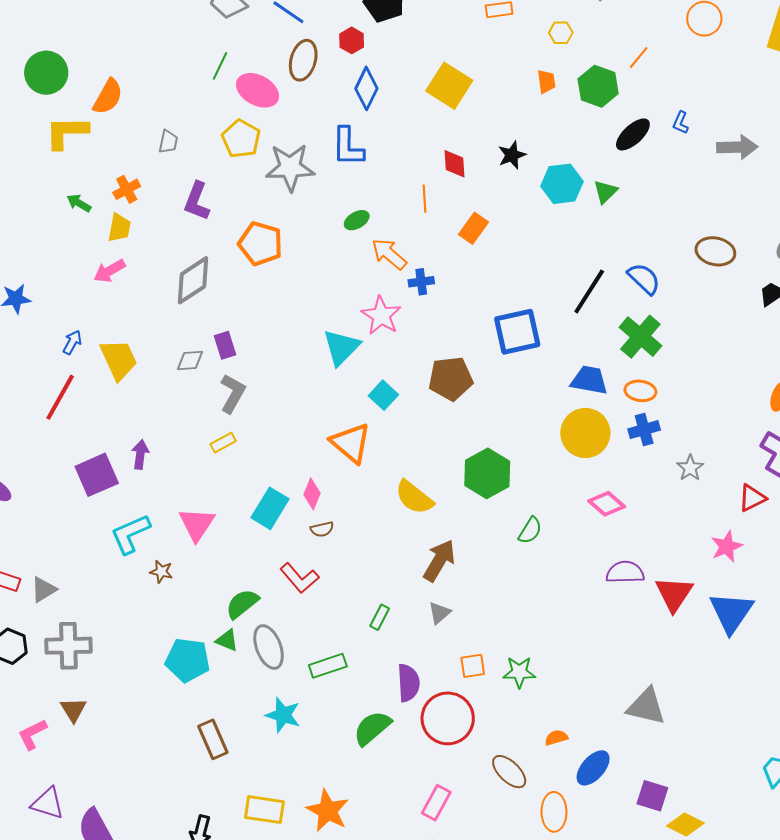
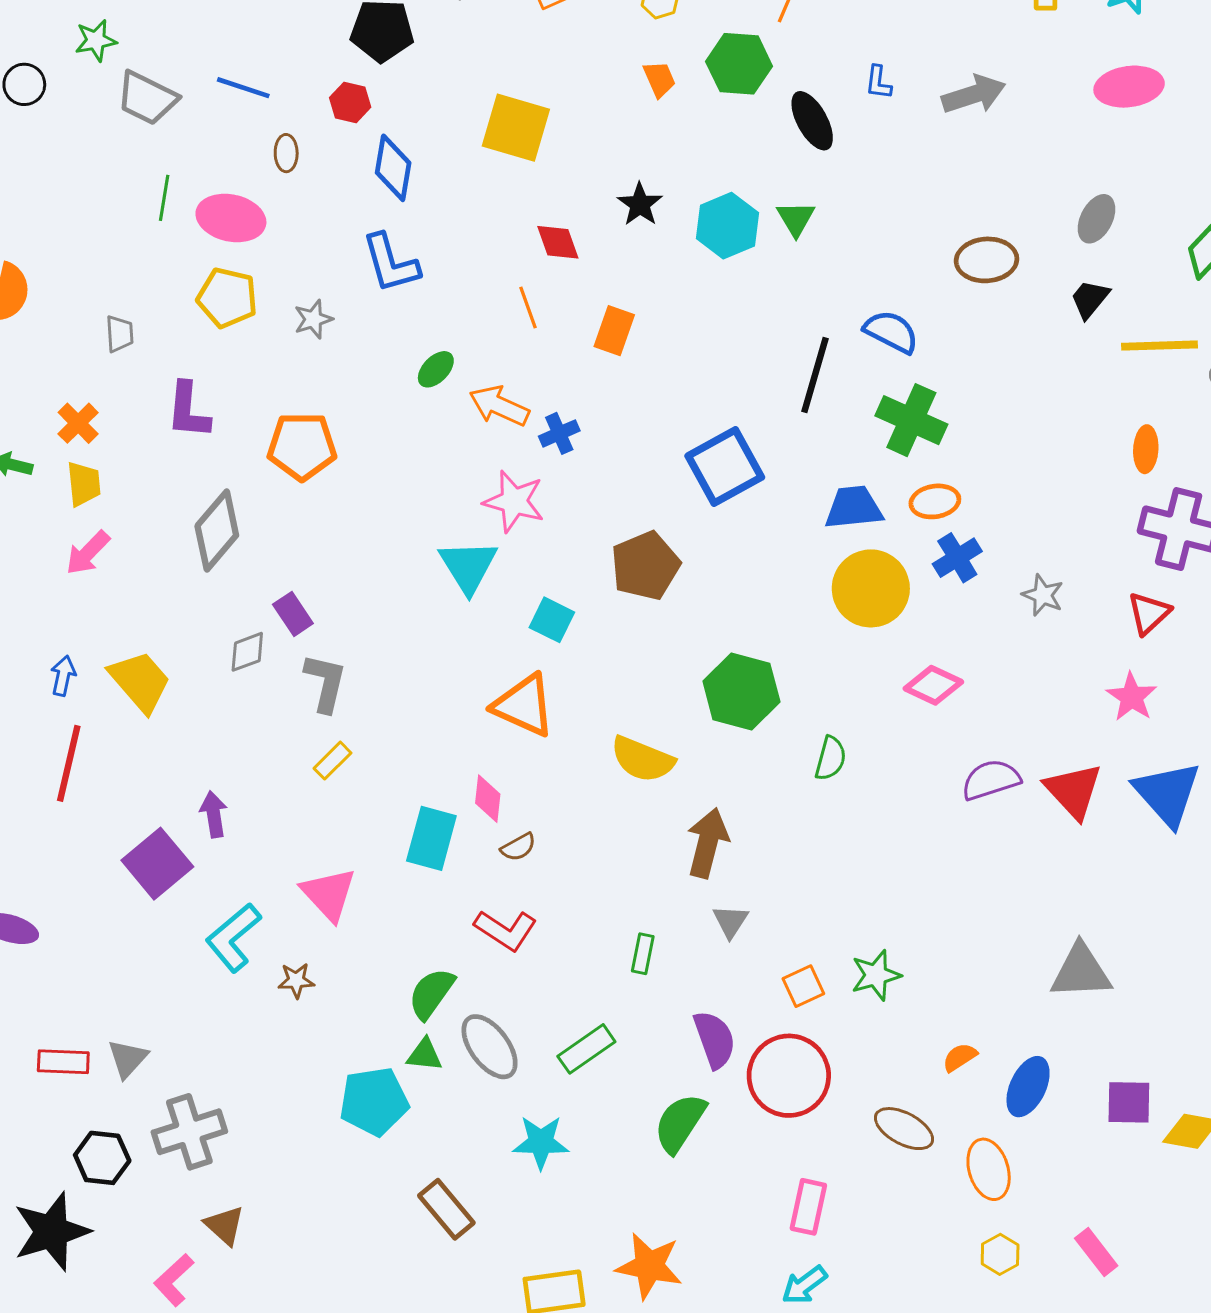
brown ellipse: (303, 60) -> (286, 153), size x0.6
black ellipse: (633, 134) -> (812, 121), turned -60
gray star: (290, 167) -> (313, 319), size x0.5

